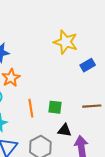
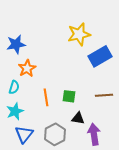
yellow star: (66, 42) -> (79, 34), turned -30
blue rectangle: (88, 65) -> (100, 56), size x1.6

